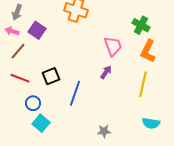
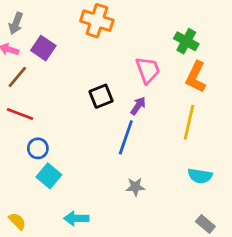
black square: (51, 76) -> (101, 96), moved
blue line: (75, 93) -> (126, 137), moved

